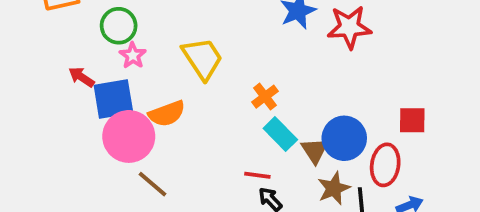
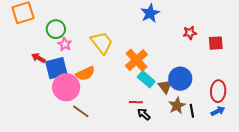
red star: (349, 27) -> (190, 33), moved, size x0.6
orange cross: (265, 97) -> (136, 60), size x1.6
red square: (412, 120) -> (216, 43), moved
red ellipse: (385, 165) -> (218, 91), moved

